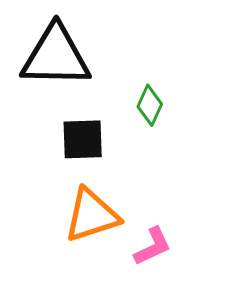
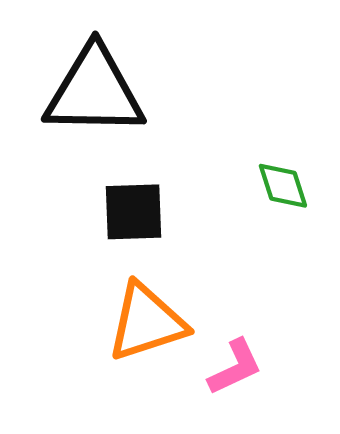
green diamond: (150, 105) -> (283, 186), moved, turned -42

